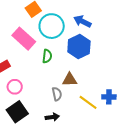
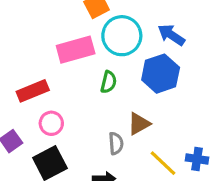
pink rectangle: (24, 39) -> (76, 50), turned -65
brown triangle: (70, 80) -> (139, 124), turned -35

